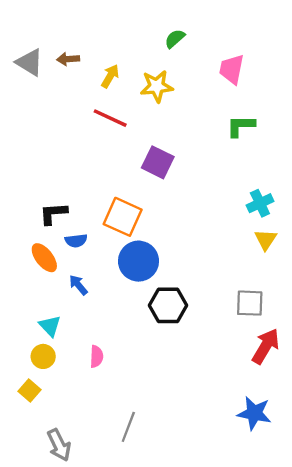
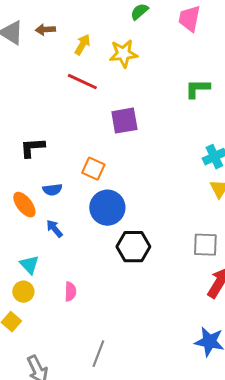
pink trapezoid: (232, 69) -> (189, 19), moved
purple square: (158, 162) -> (124, 121), turned -36
black L-shape: (53, 213) -> (32, 148), moved
orange square: (123, 217) -> (93, 169), size x0.7

